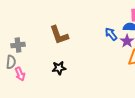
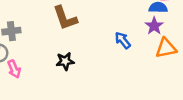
blue arrow: (111, 34) -> (123, 40), moved

